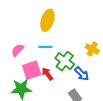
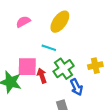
yellow cross: (92, 49) -> (95, 66), turned 32
pink semicircle: (18, 50) -> (23, 22), moved

